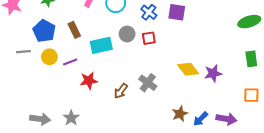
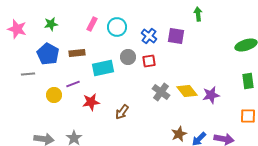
brown rectangle: (74, 30) -> (77, 53), turned -70
yellow circle: (49, 57) -> (54, 95), moved
gray cross: (148, 83) -> (161, 92), moved

